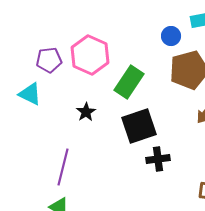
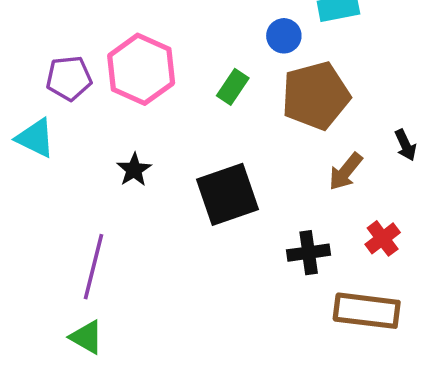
green rectangle: (129, 82) -> (233, 87), moved, size x0.6
black cross: (158, 159) -> (309, 253), moved

